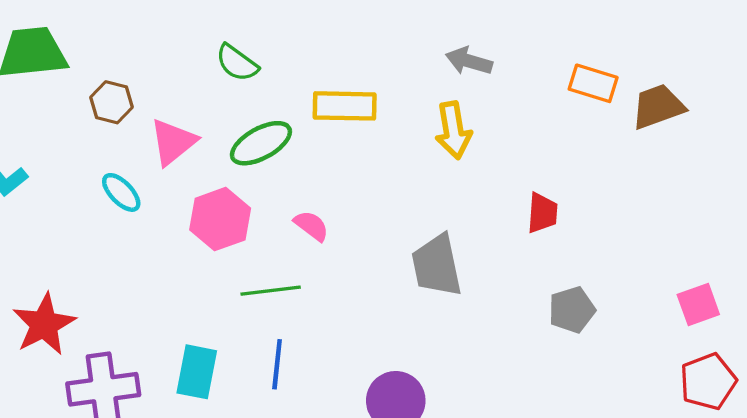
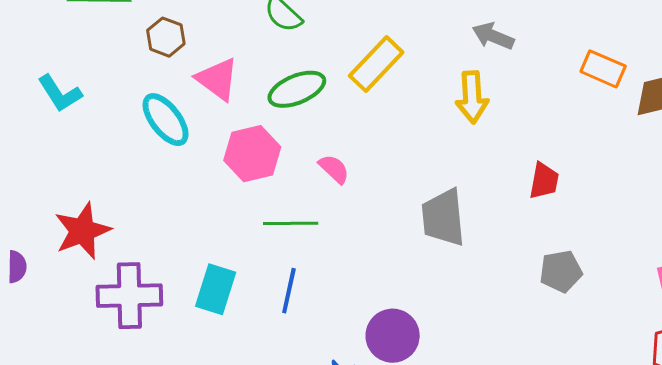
yellow rectangle: (345, 106) -> (376, 64), turned -54
pink triangle: (173, 142) -> (217, 79), turned -51
cyan ellipse: (121, 192) -> (166, 120), size x1.4

